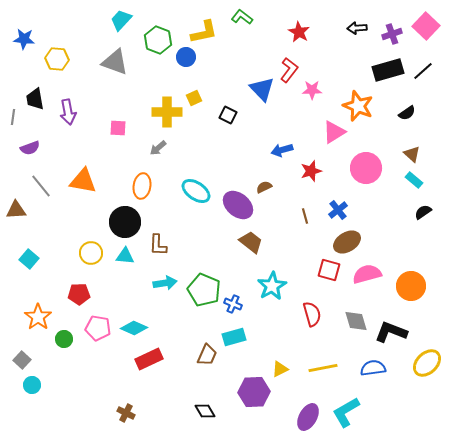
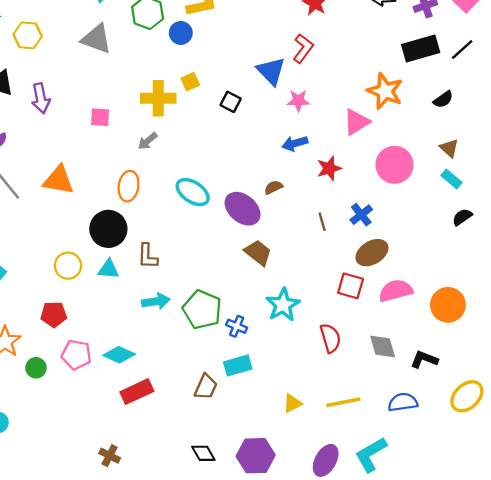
pink star: (312, 90) -> (298, 101), moved
black L-shape: (391, 332) -> (424, 359), size x0.7
purple hexagon: (254, 392) -> (256, 456), moved

